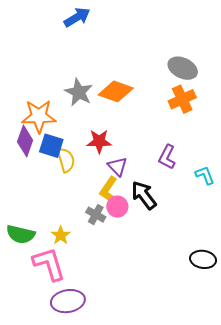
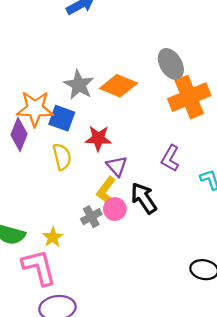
gray ellipse: (183, 68) -> (171, 64), moved, turned 32
orange cross: (182, 99) -> (189, 97), size x1.4
blue square: (51, 146) -> (62, 118), moved
gray cross: (96, 215) -> (91, 217), turned 30

